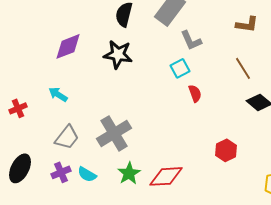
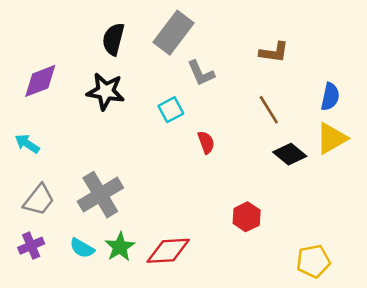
cyan square: (180, 68) -> (171, 110), moved
cyan semicircle: (87, 174) -> (82, 248), moved

